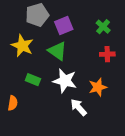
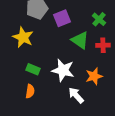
green triangle: (57, 51) -> (80, 40), moved
orange semicircle: (13, 103) -> (30, 91), moved

